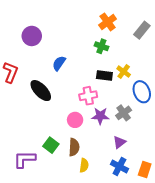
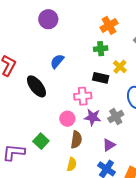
purple circle: (32, 36) -> (48, 19), moved
green cross: (101, 46) -> (101, 49), turned -32
yellow cross: (124, 72) -> (120, 67), moved
brown semicircle: (74, 147) -> (76, 140), moved

